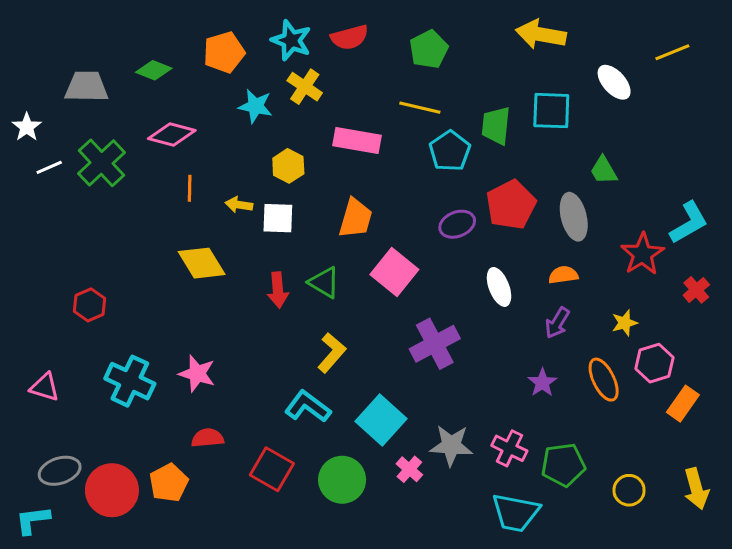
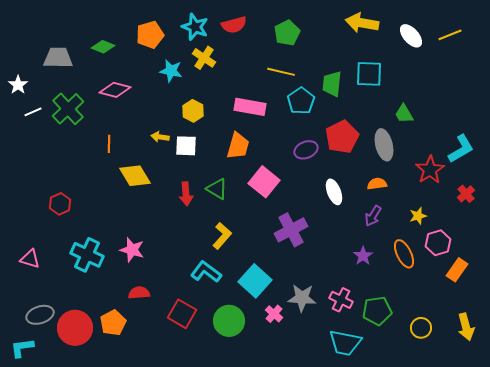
white ellipse: (614, 82) -> (411, 36), moved
pink rectangle: (357, 140) -> (250, 107), moved
orange line: (190, 188) -> (109, 144), moved

